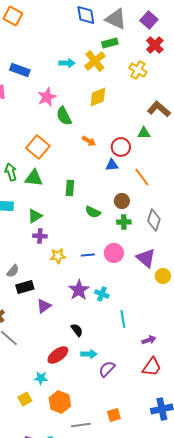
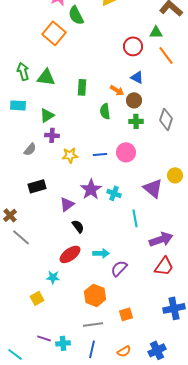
orange arrow: (89, 141) -> (117, 90), moved
orange square: (38, 147) -> (54, 33), moved
blue triangle: (112, 165) -> (137, 77), moved, turned 32
orange line: (142, 177) -> (166, 55), moved
green semicircle: (93, 212) -> (105, 111), turned 56
purple triangle: (146, 258) -> (153, 188), moved
gray semicircle: (13, 271) -> (30, 149), moved
purple triangle: (44, 306) -> (67, 204), moved
black semicircle: (77, 330) -> (78, 226), moved
purple arrow: (149, 340) -> (161, 239), size x1.6
orange hexagon: (60, 402) -> (95, 295), moved

